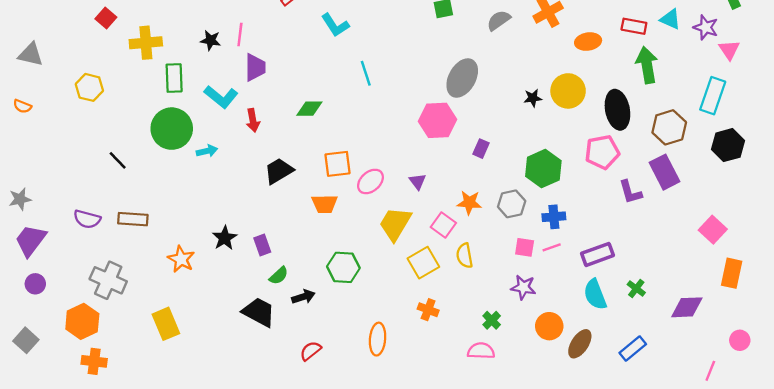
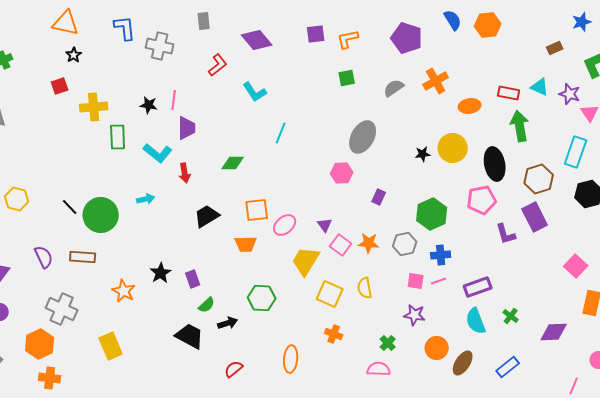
red square: (106, 18) -> (60, 86), turned 30
cyan line: (366, 73) -> (281, 133), turned 40
yellow hexagon: (89, 87) -> (17, 199), moved
pink hexagon: (438, 120) -> (342, 173), size x0.7
green circle: (172, 129) -> (101, 215), moved
purple semicircle: (87, 219) -> (44, 257), turned -130
pink square: (443, 225) -> (341, 245), moved
yellow square: (423, 263) -> (330, 294), turned -36

